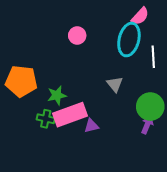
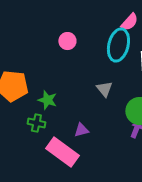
green star: (57, 95) -> (47, 100), turned 30
pink rectangle: (70, 115) -> (62, 152), moved, turned 56

